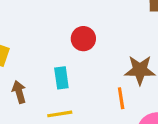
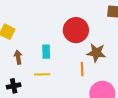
red circle: (83, 39) -> (76, 30), moved, size x1.6

